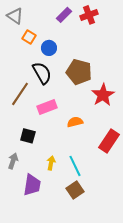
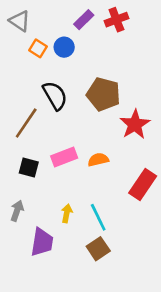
blue circle: (49, 48) -> (64, 47), moved
pink rectangle: (47, 107) -> (64, 157), moved
black square: (28, 136) -> (29, 168), moved

